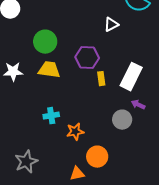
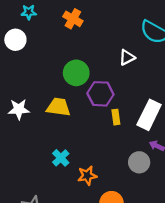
green circle: (45, 42) -> (76, 73), moved
cyan cross: (51, 116) -> (61, 158), turned -35

